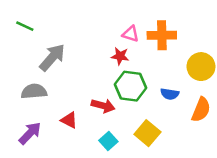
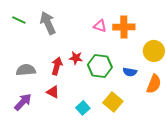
red star: (120, 56) -> (76, 58), moved
gray arrow: (52, 57) -> (48, 23), moved, turned -65
red arrow: (103, 106) -> (57, 66), moved, turned -90

